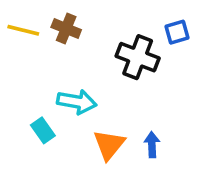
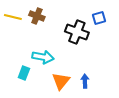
cyan rectangle: (43, 130) -> (24, 73), turned 56

